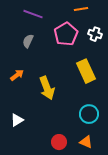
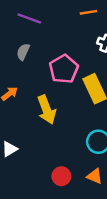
pink pentagon: (66, 34) -> (64, 69), moved

